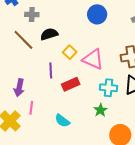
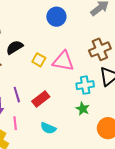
purple line: (51, 70) -> (17, 95), moved
red rectangle: (71, 84) -> (41, 99), moved

